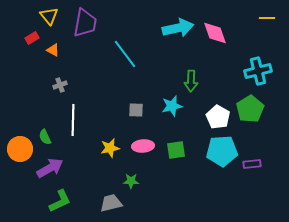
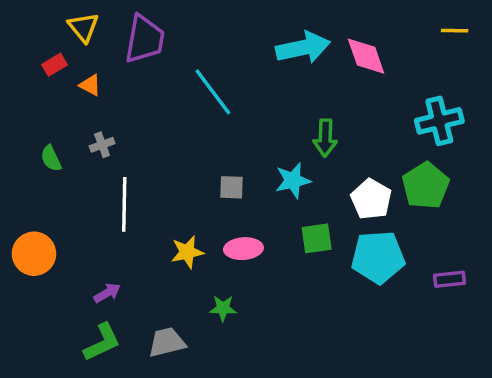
green semicircle: (45, 137) -> (51, 158), moved
green square: (176, 150) -> (317, 238), moved
purple rectangle: (252, 164) -> (450, 279), moved
purple arrow: (50, 168) -> (107, 293), moved, size x0.6
gray trapezoid: (111, 203) -> (167, 342), moved

